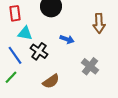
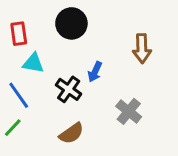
blue arrow: (67, 39) -> (95, 72), turned 96
black cross: (39, 51) -> (69, 89), moved

